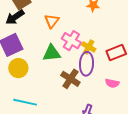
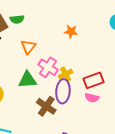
yellow cross: (89, 47) -> (66, 74), turned 32
pink semicircle: (112, 83) -> (92, 98), moved

